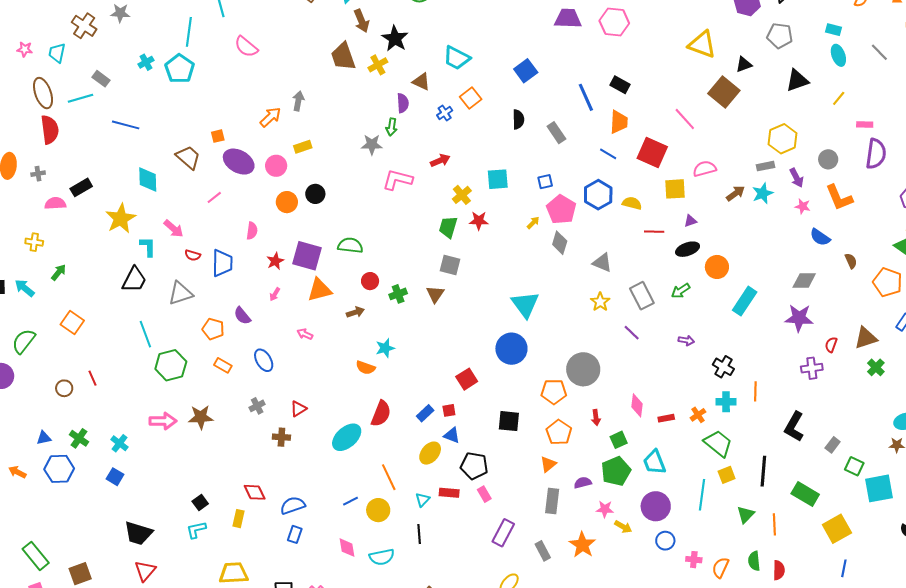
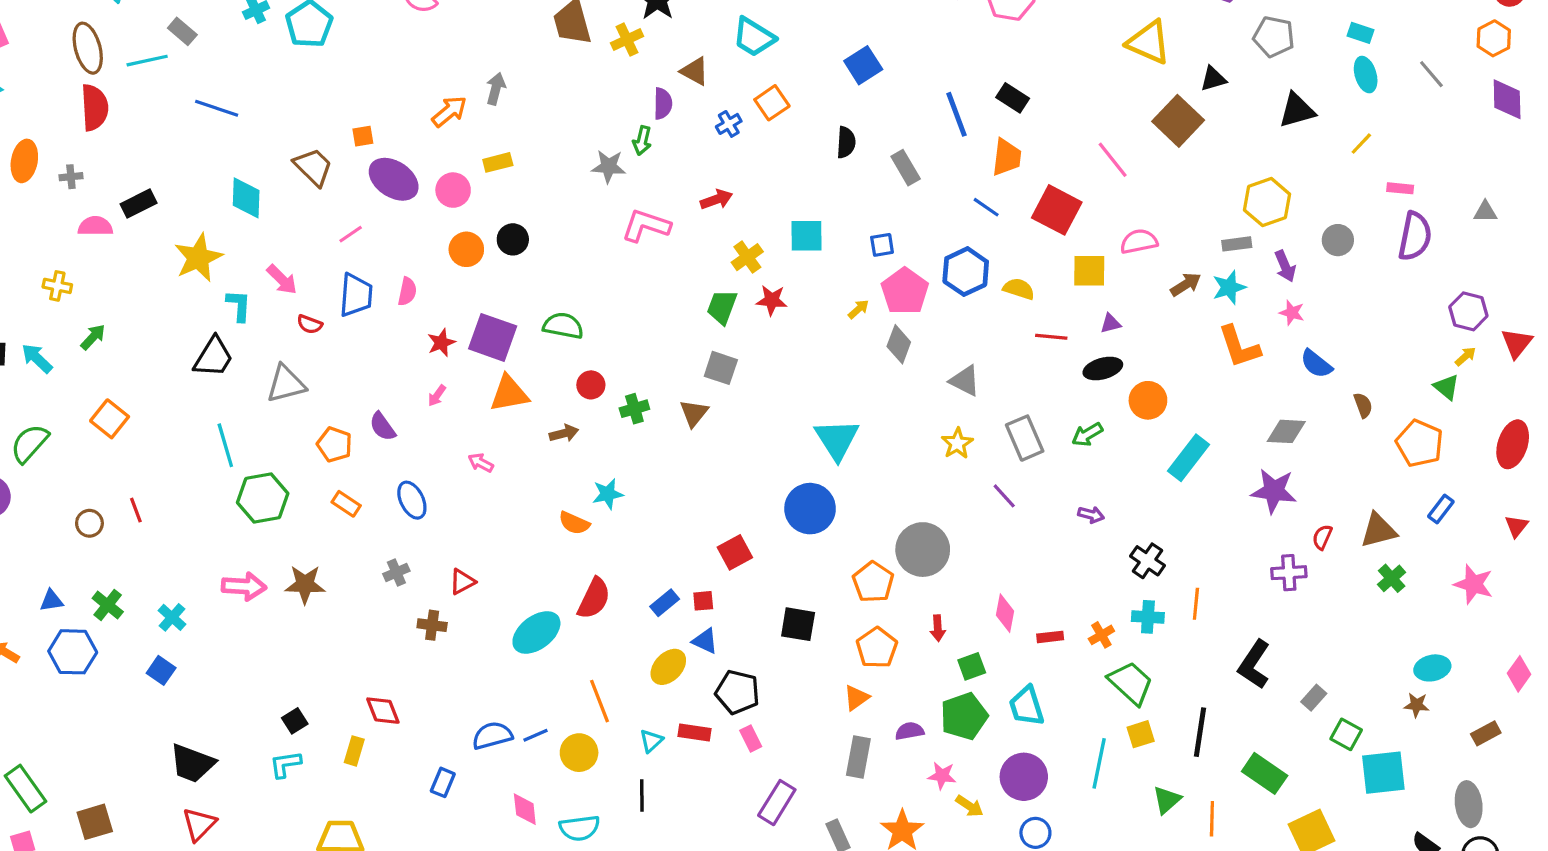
orange L-shape: (839, 198) -> (1239, 347), moved
blue trapezoid: (222, 263) -> (356, 295), moved
orange pentagon: (554, 392) -> (873, 582), turned 30
blue semicircle: (293, 505) -> (492, 736), moved

